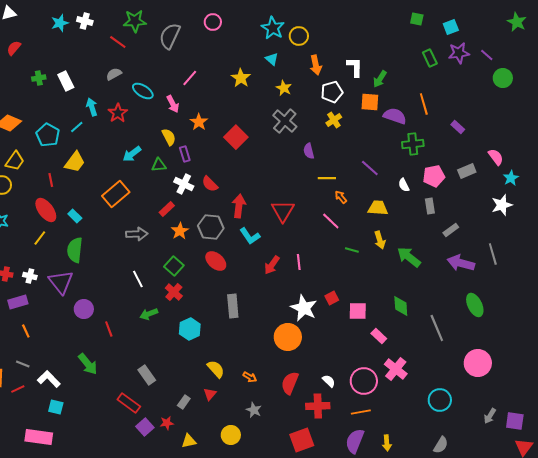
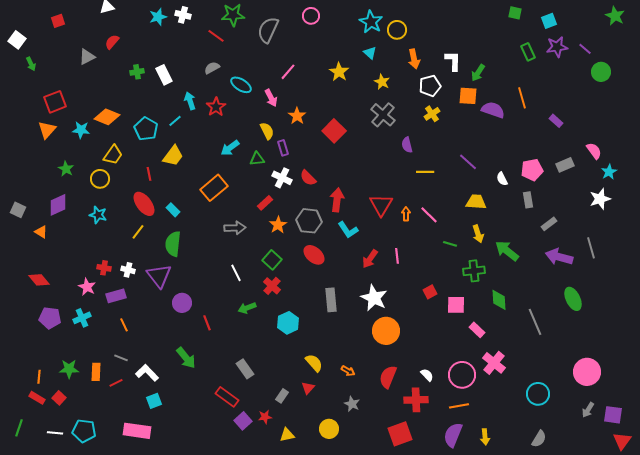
green cross: (413, 144) -> (474, 271), moved
orange arrow: (341, 197) -> (406, 214), moved, turned 40
white star: (304, 308) -> (374, 298), moved
pink circle: (478, 363) -> (587, 372), moved
cyan square: (56, 407) -> (154, 401), turned -35

